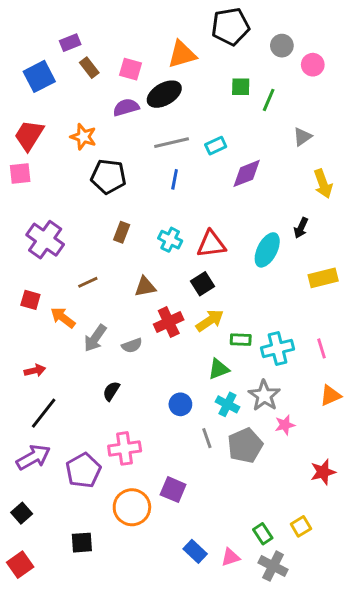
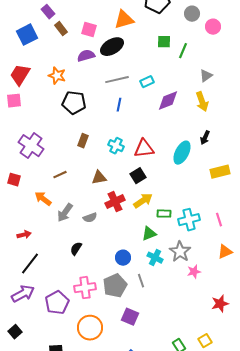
purple rectangle: (70, 43) -> (48, 12), turned 72
yellow arrow: (323, 184) -> (202, 102), moved
red square: (30, 300) -> (14, 180), moved
gray pentagon: (245, 445) -> (115, 286), moved
purple square: (173, 490) -> (130, 317), moved

